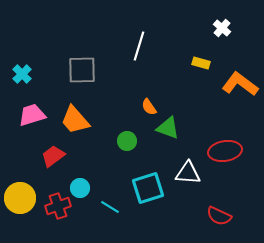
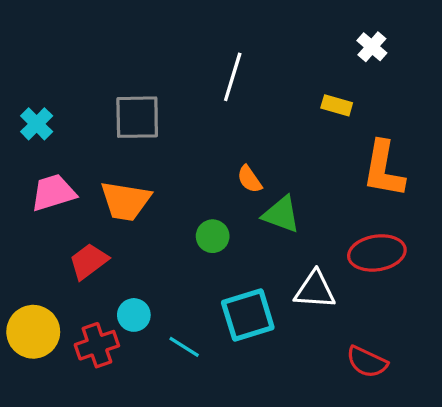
orange L-shape: (240, 84) -> (384, 169), moved, turned -117
orange trapezoid: (75, 120) -> (125, 201), turned -40

